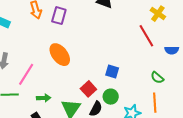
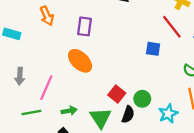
purple rectangle: (59, 16) -> (84, 26), moved
blue square: (112, 71) -> (153, 49), moved

